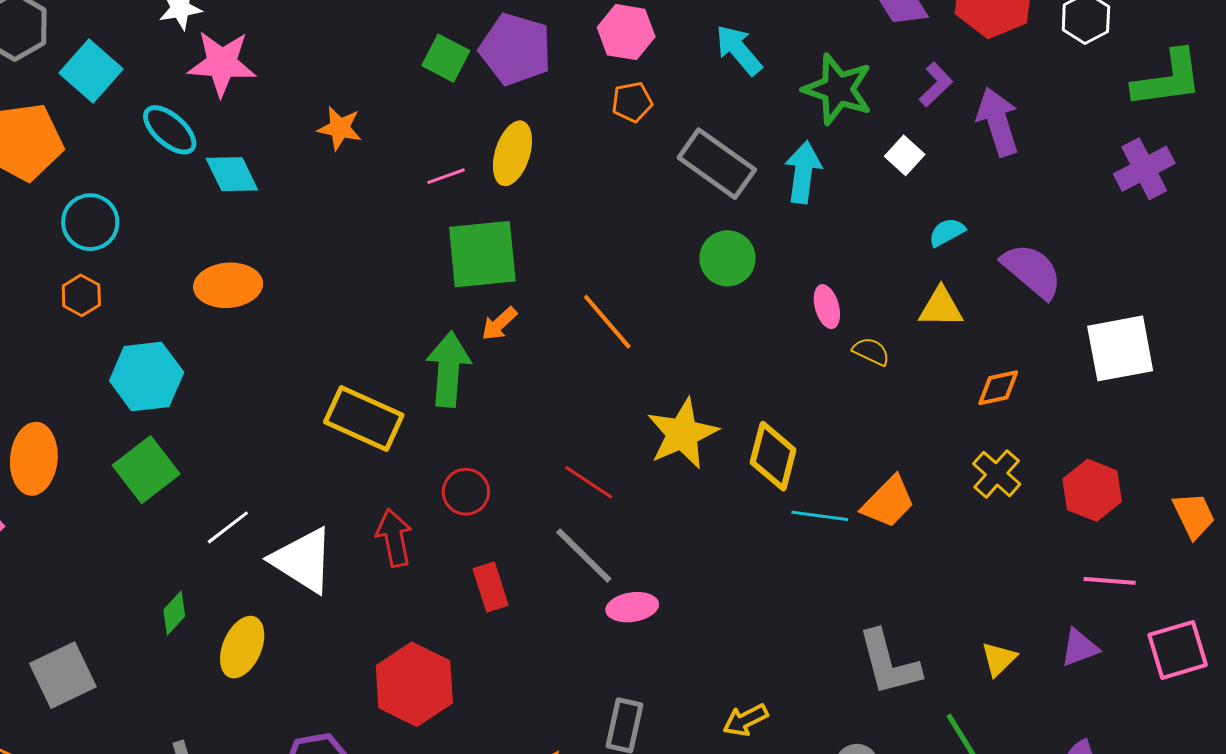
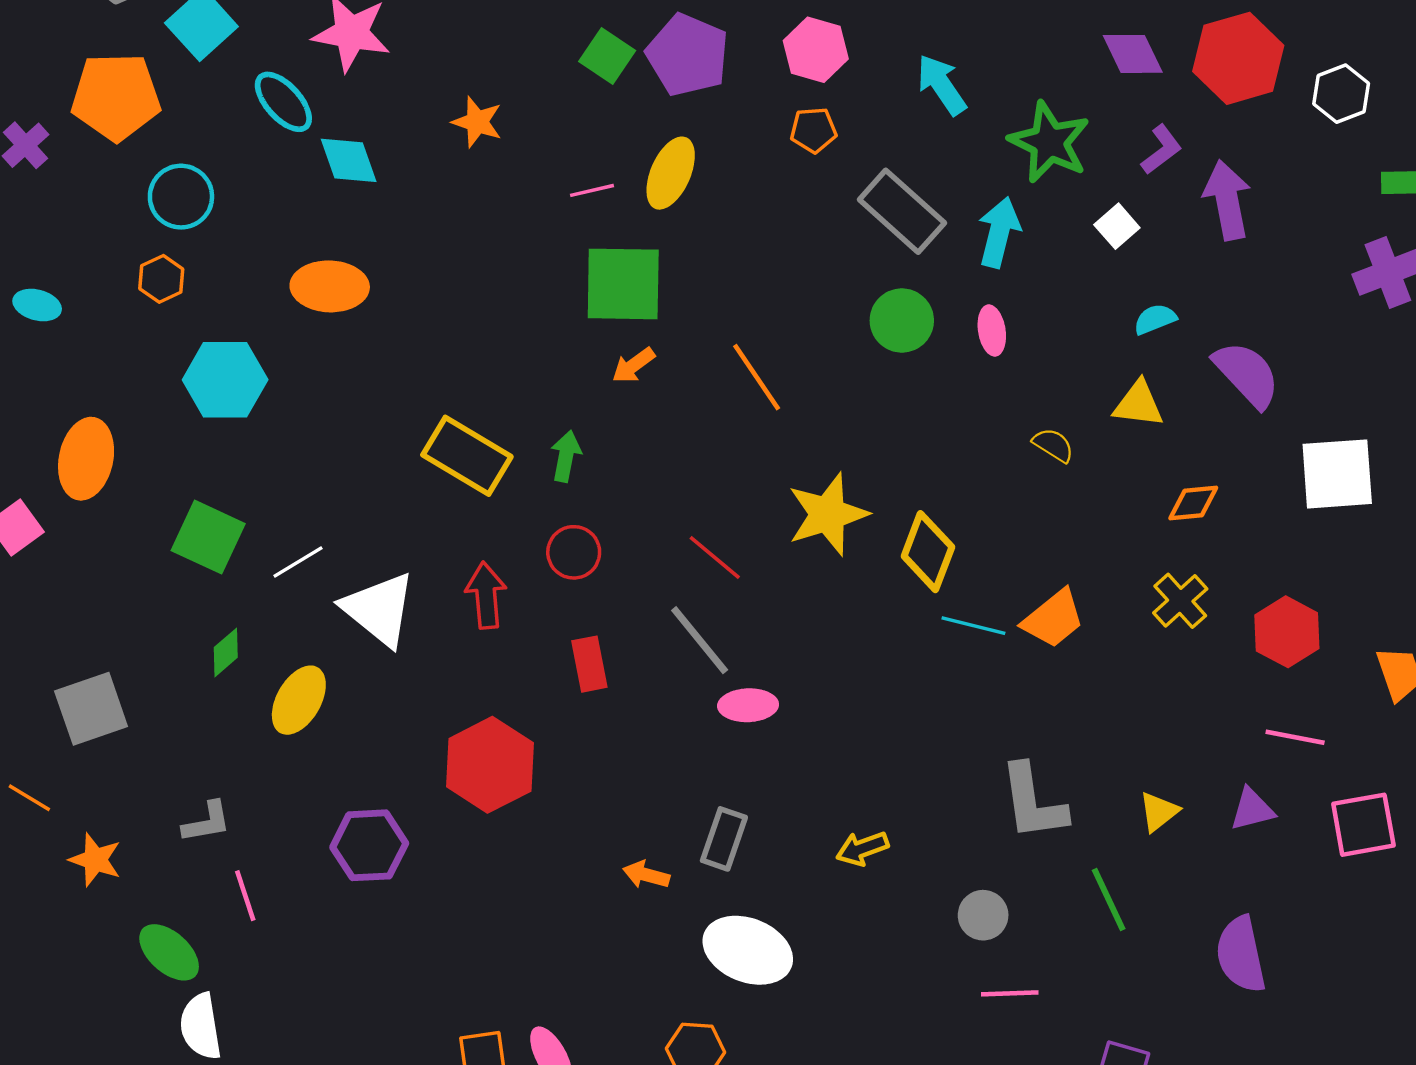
pink ellipse: (827, 307) -> (992, 331), moved
green arrow: (448, 369) -> (566, 456), moved, size x0.6
green square: (146, 470) -> (208, 537), moved, turned -34

